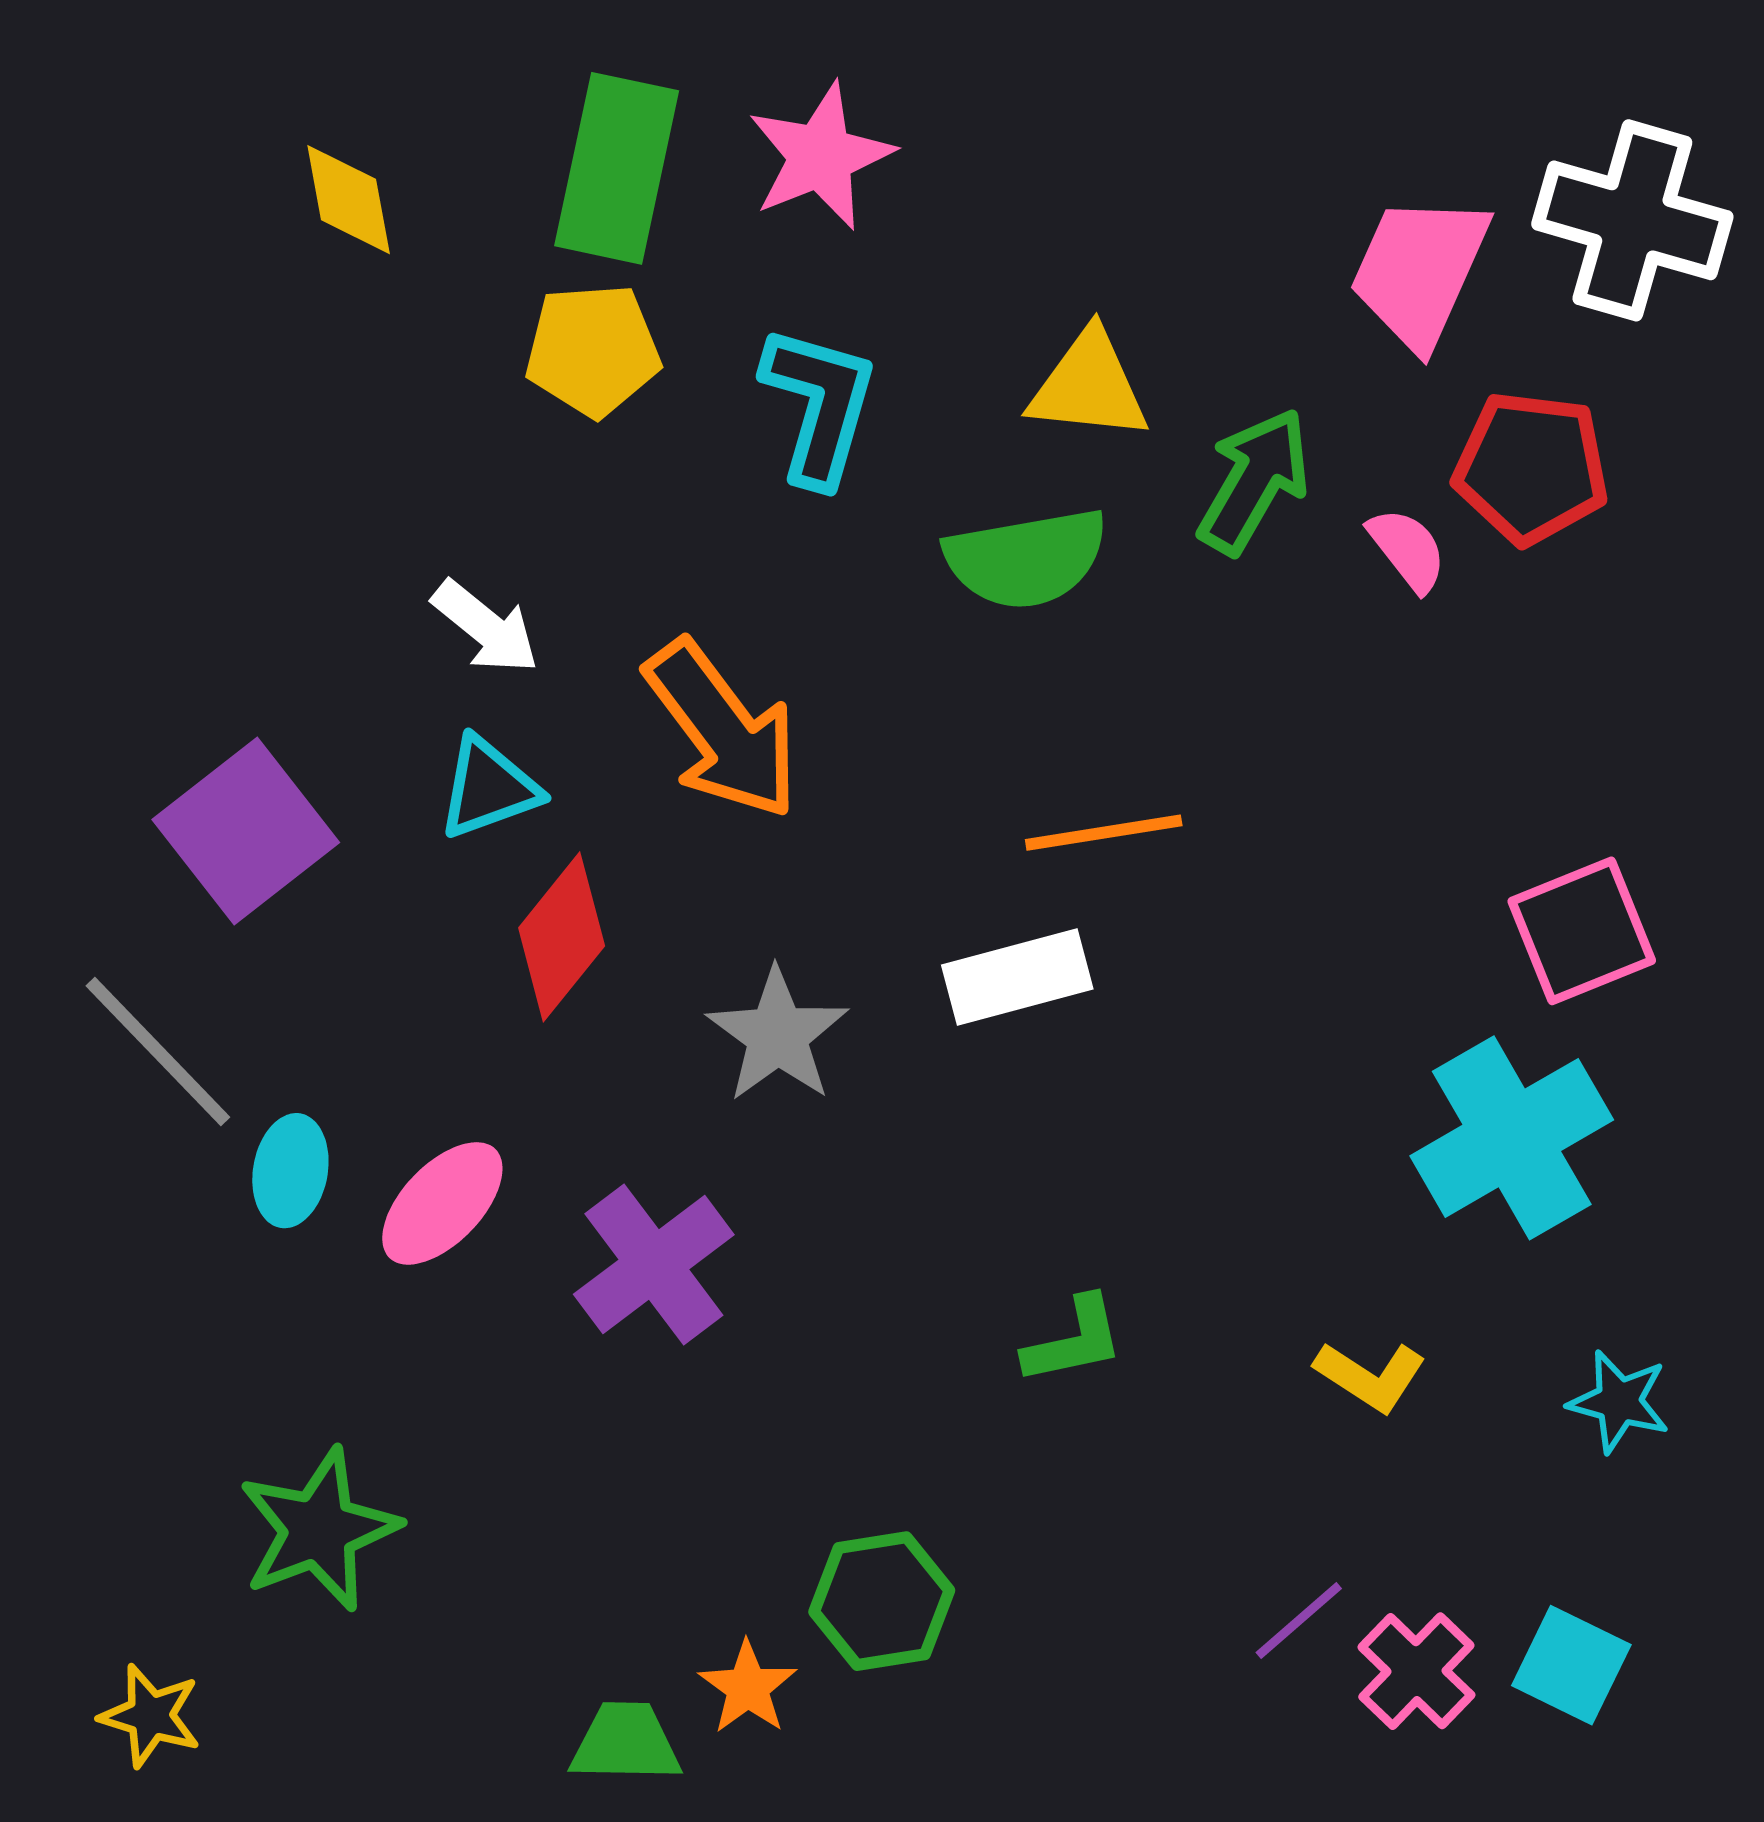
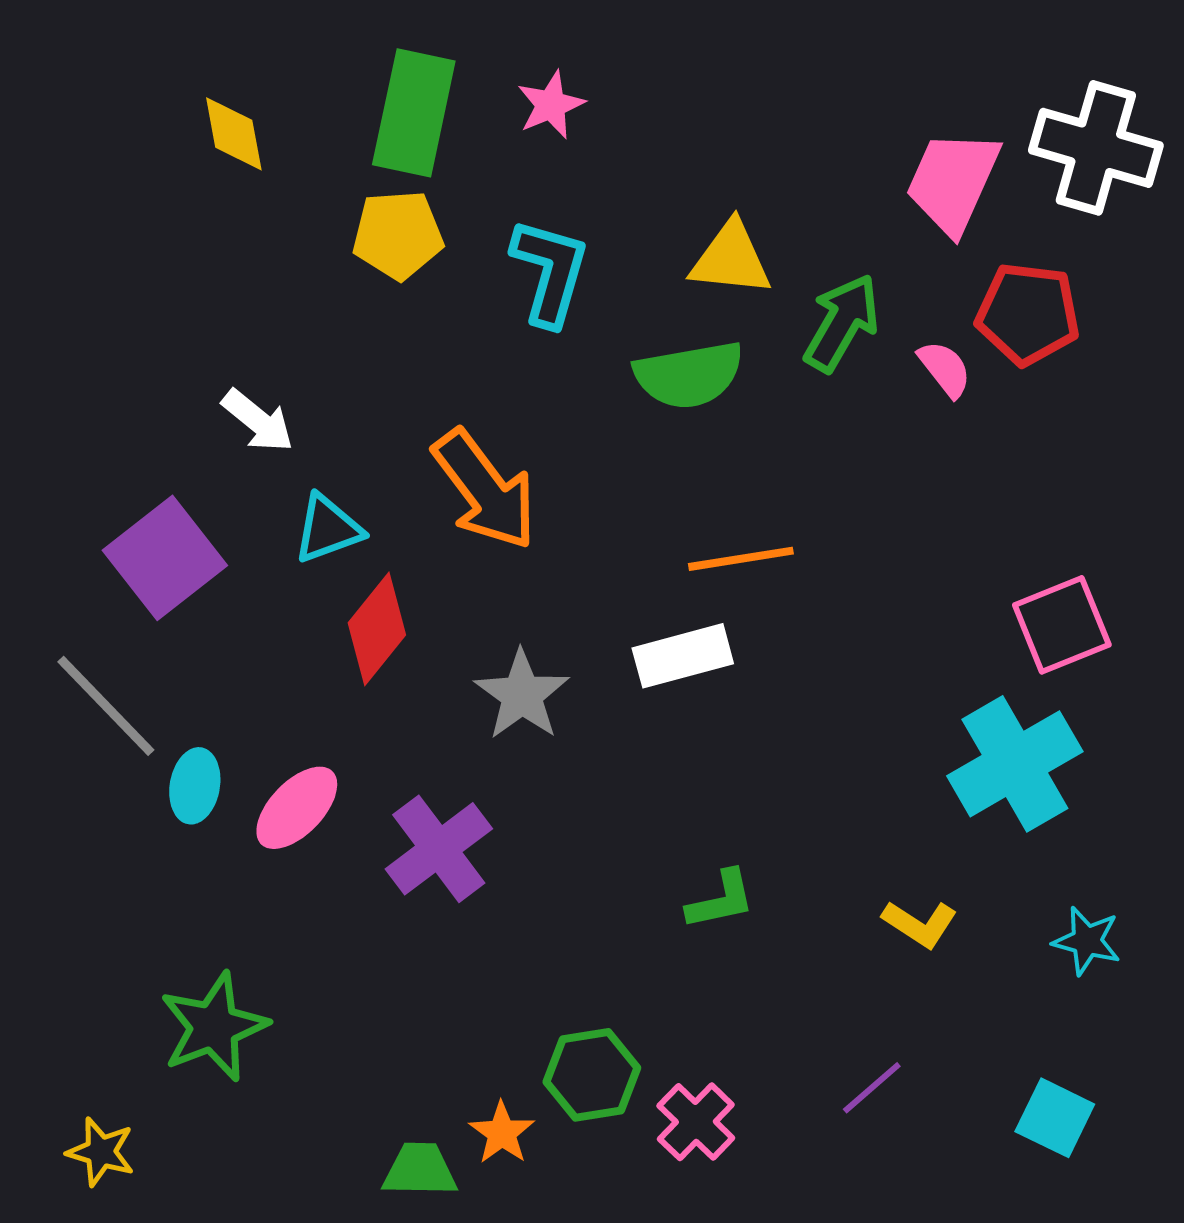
pink star: (821, 156) -> (551, 105), size x0.7
white arrow: (486, 627) -> (258, 421), moved
pink cross: (1416, 1671) -> (696, 1122), moved

